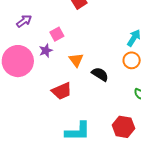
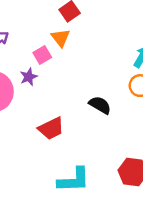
orange triangle: (76, 60) -> (61, 38), moved

